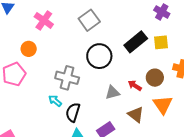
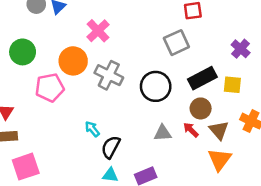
gray square: (89, 20) -> (176, 43), moved
orange circle: (29, 49) -> (73, 61), size x1.5
gray cross: (67, 78) -> (109, 75), moved
brown circle: (155, 78) -> (201, 108), moved
brown triangle: (136, 115) -> (219, 130), moved

